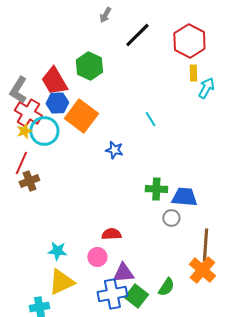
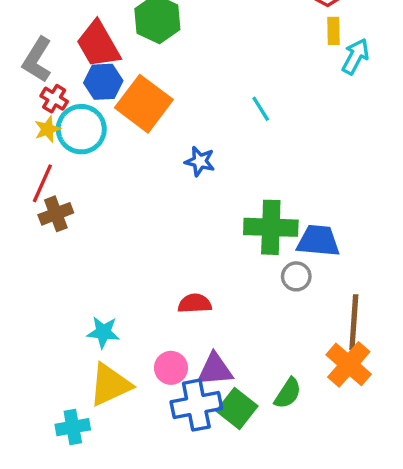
red cross: (28, 113) -> (54, 99), size x0.6
green cross: (156, 189) -> (271, 227), size x1.4
pink circle: (97, 257) -> (171, 368), moved

